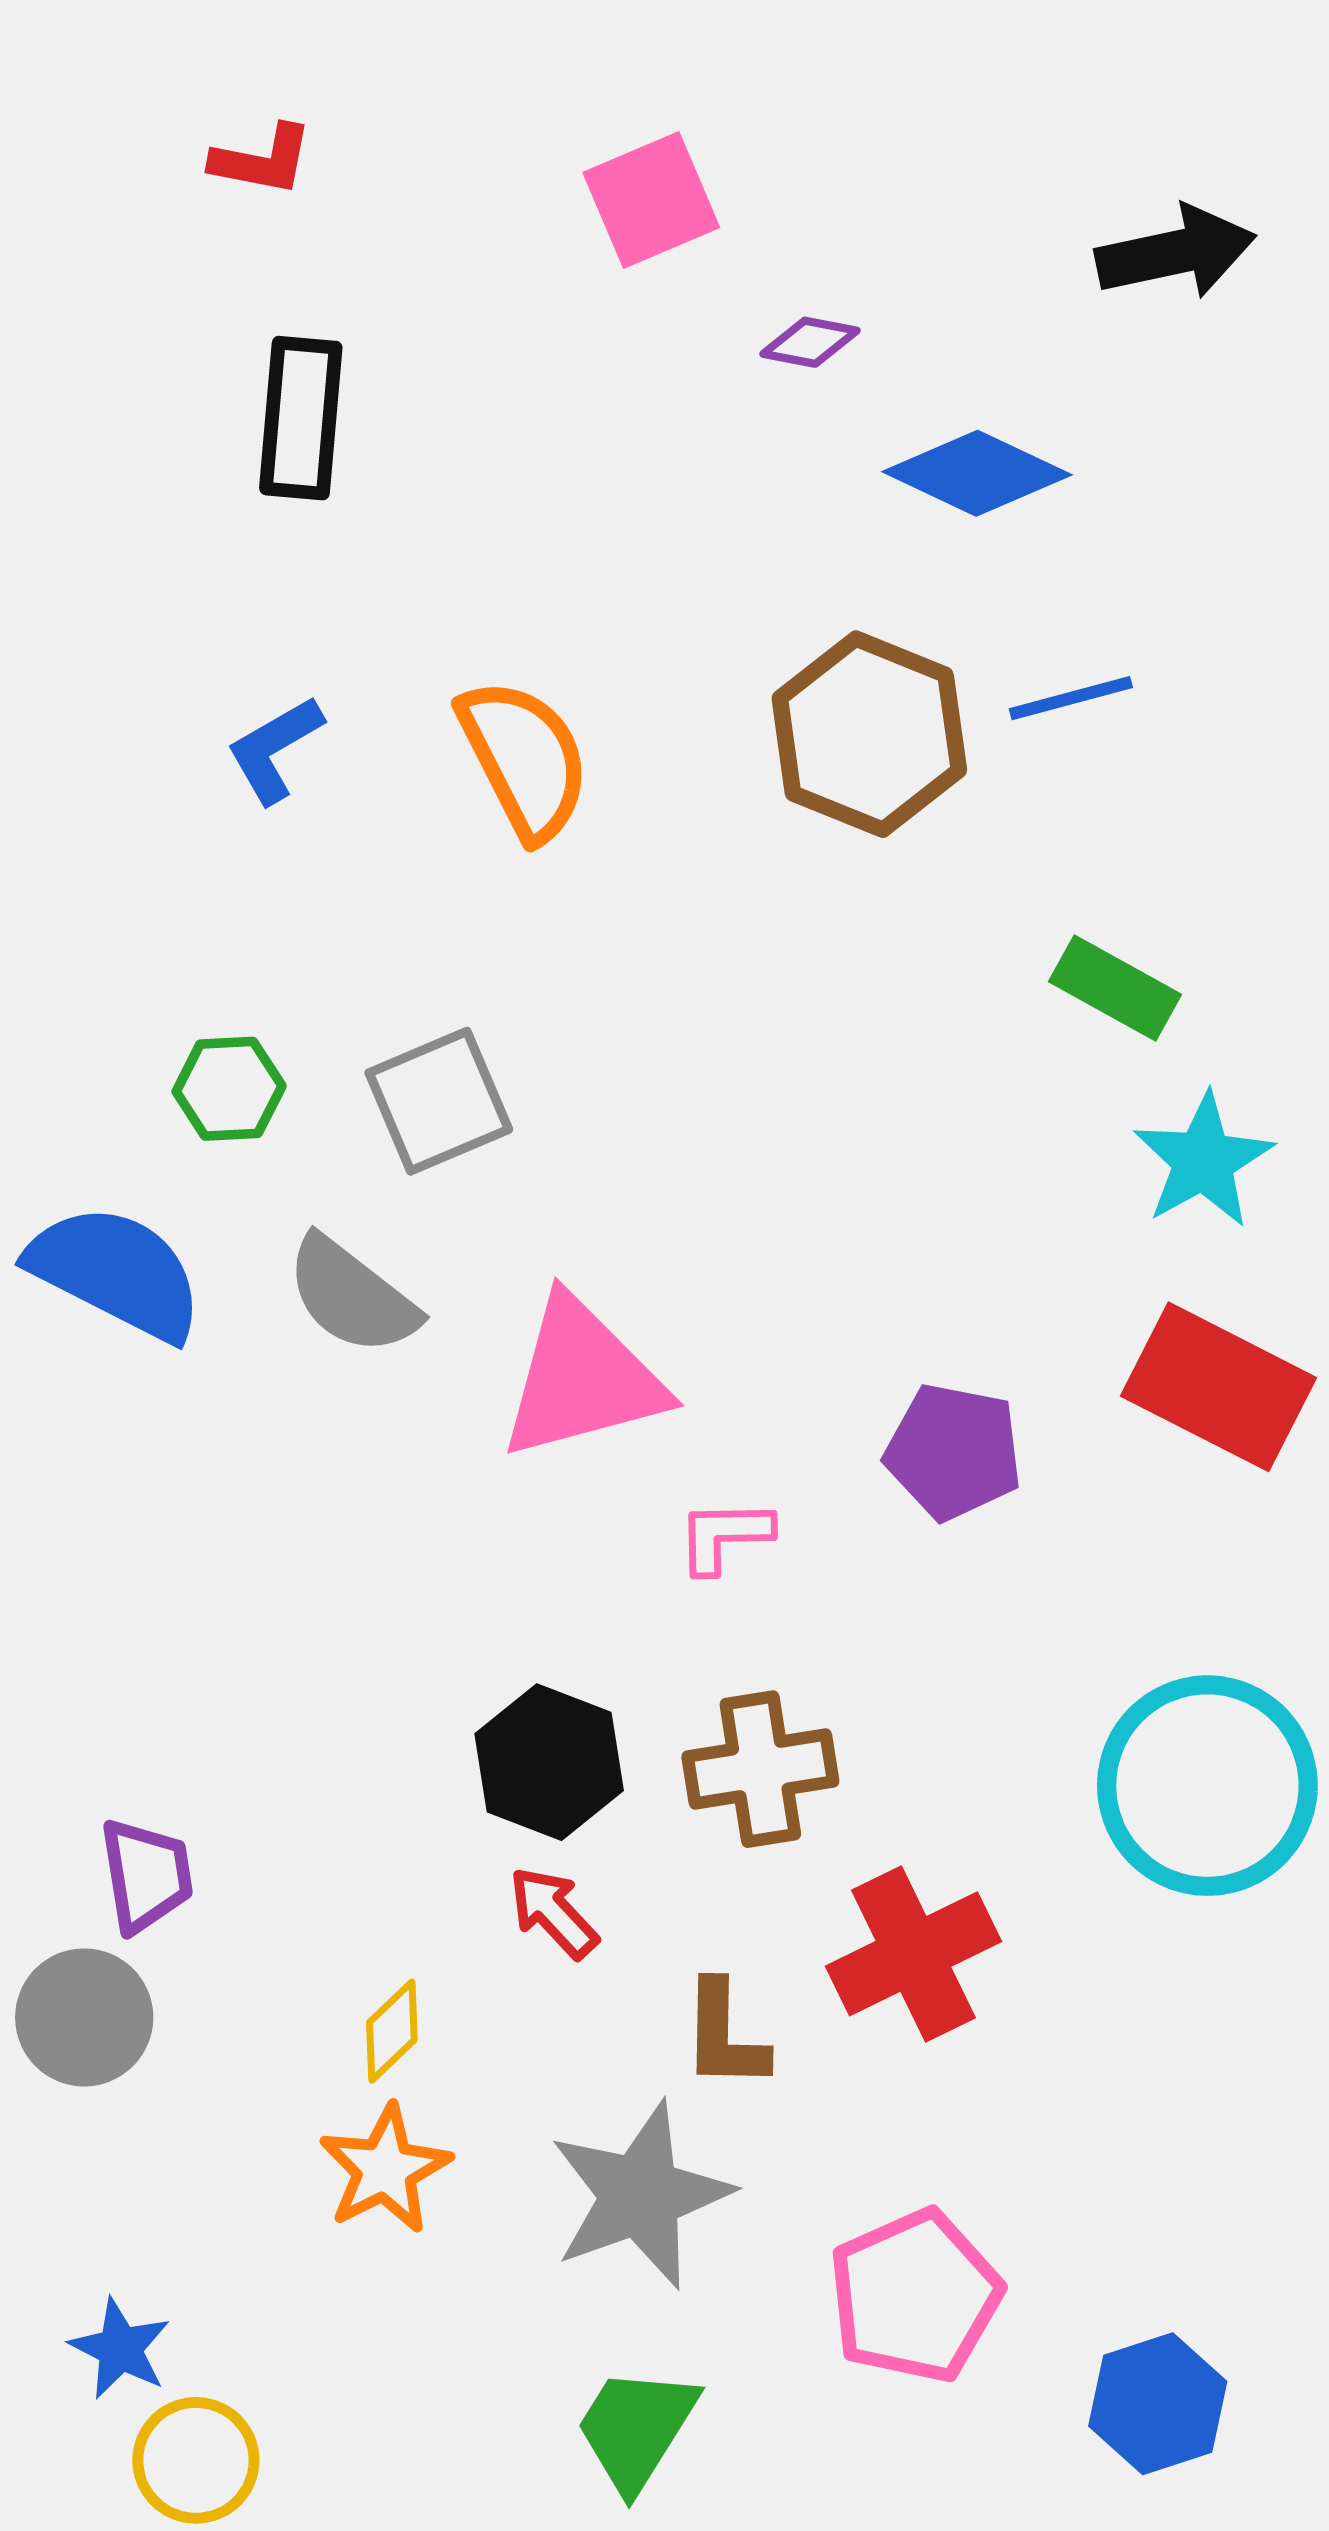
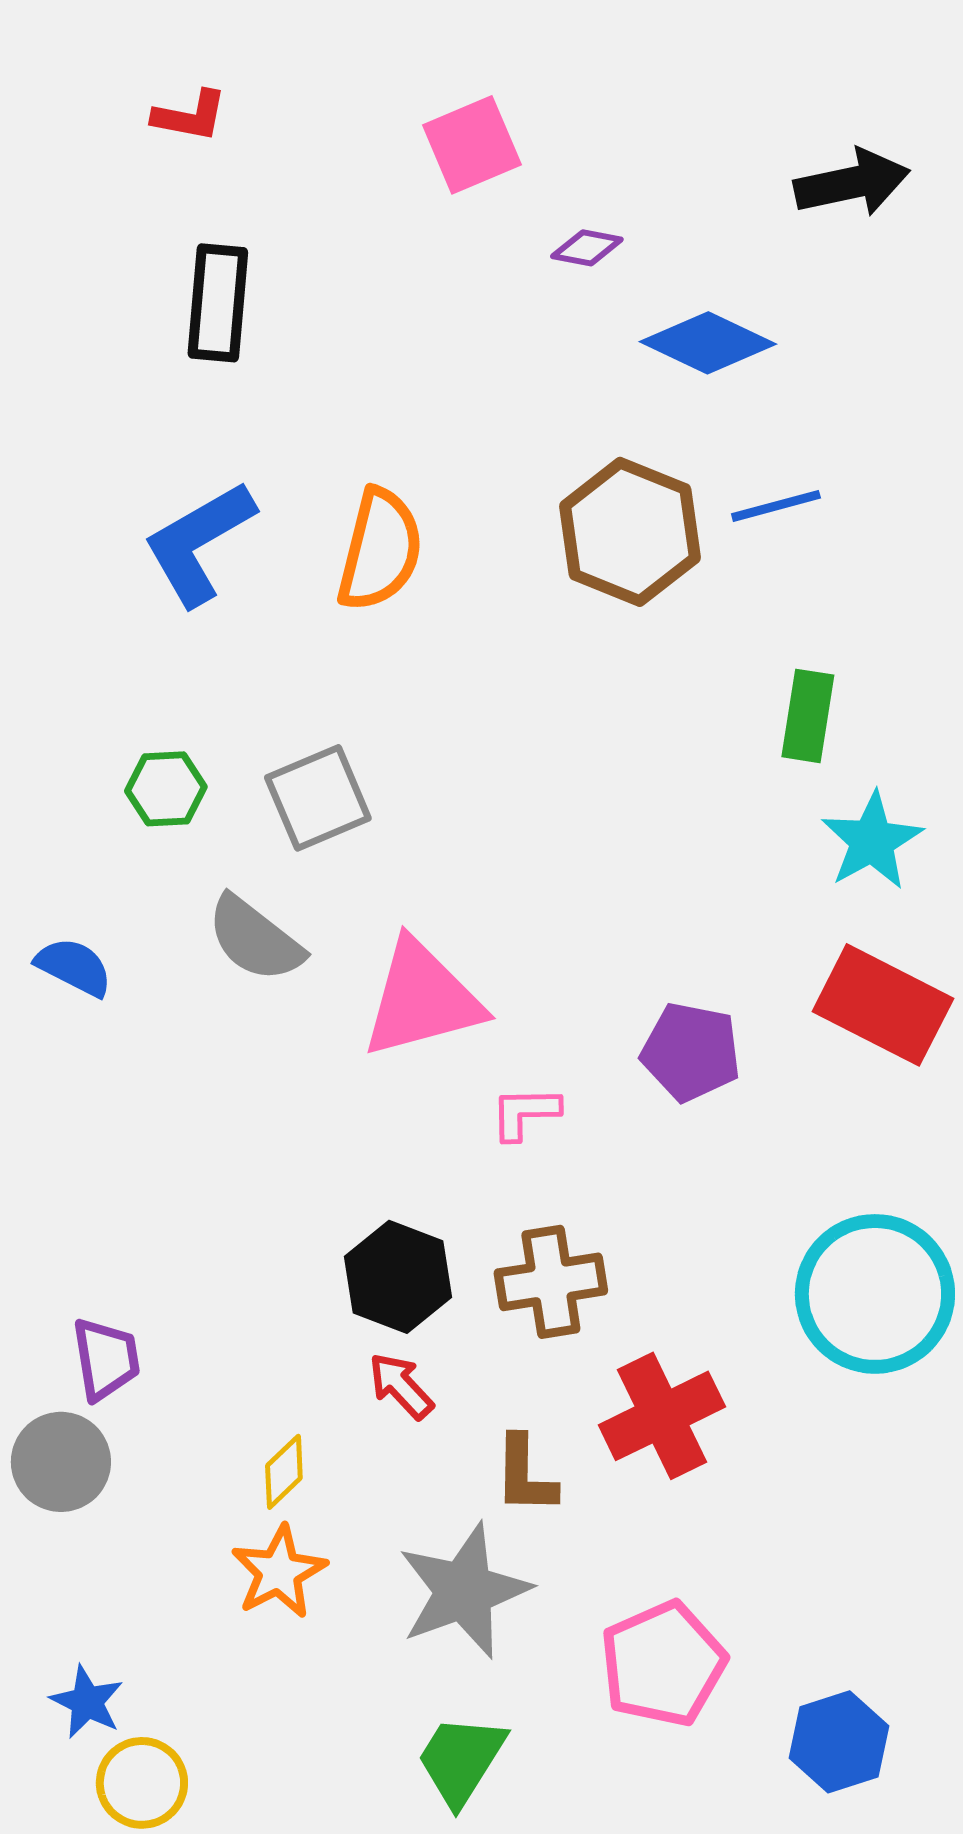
blue L-shape: (275, 749) -> (199, 543), size x1.6
orange semicircle: (524, 759) -> (380, 550), turned 41
green rectangle: (1115, 988) -> (808, 716), turned 70
blue semicircle: (116, 1272) -> (74, 967), moved, size x0.6

